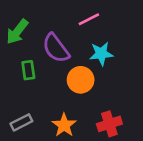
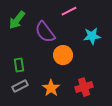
cyan star: (101, 54) -> (92, 36), moved
green rectangle: (28, 70) -> (19, 65), moved

